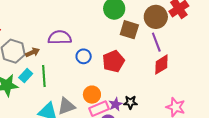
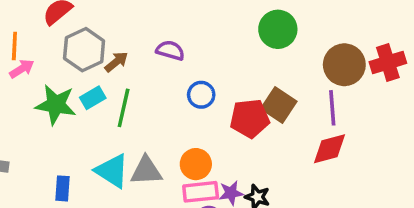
brown square: (129, 30) -> (279, 105), moved
purple semicircle: (60, 37) -> (170, 50), size x0.7
brown arrow: (33, 52) -> (116, 62), turned -32

